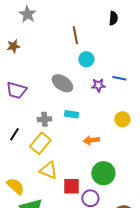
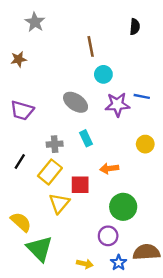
purple star: (98, 85) -> (117, 105), size x1.5
cyan rectangle: (71, 114) -> (86, 138), turned 56
yellow triangle: (48, 170) -> (59, 203), turned 48
red square: (71, 186) -> (80, 185), moved

